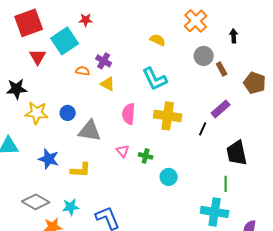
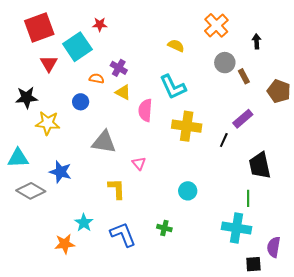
blue circle: (68, 113) -> (81, 102), moved
pink semicircle: (129, 114) -> (145, 110), moved
green cross: (146, 156) -> (164, 228), moved
yellow L-shape: (81, 170) -> (117, 189), moved, turned -95
gray diamond: (36, 202) -> (31, 191), moved
cyan star: (71, 207) -> (84, 223), turned -30

